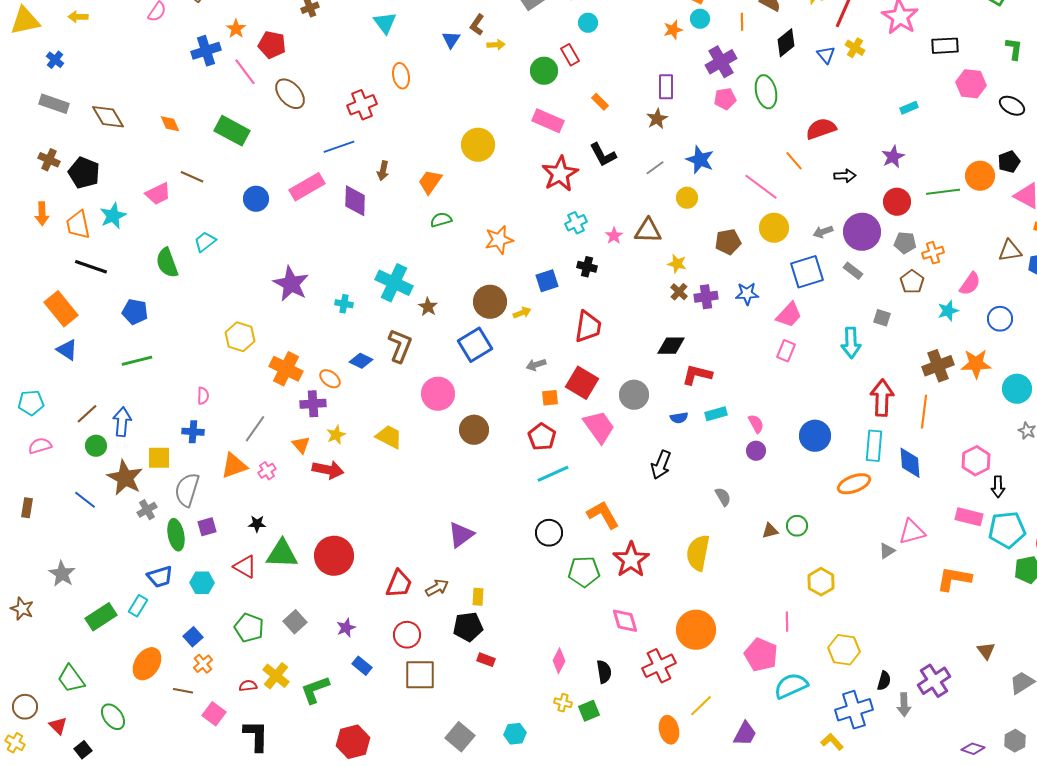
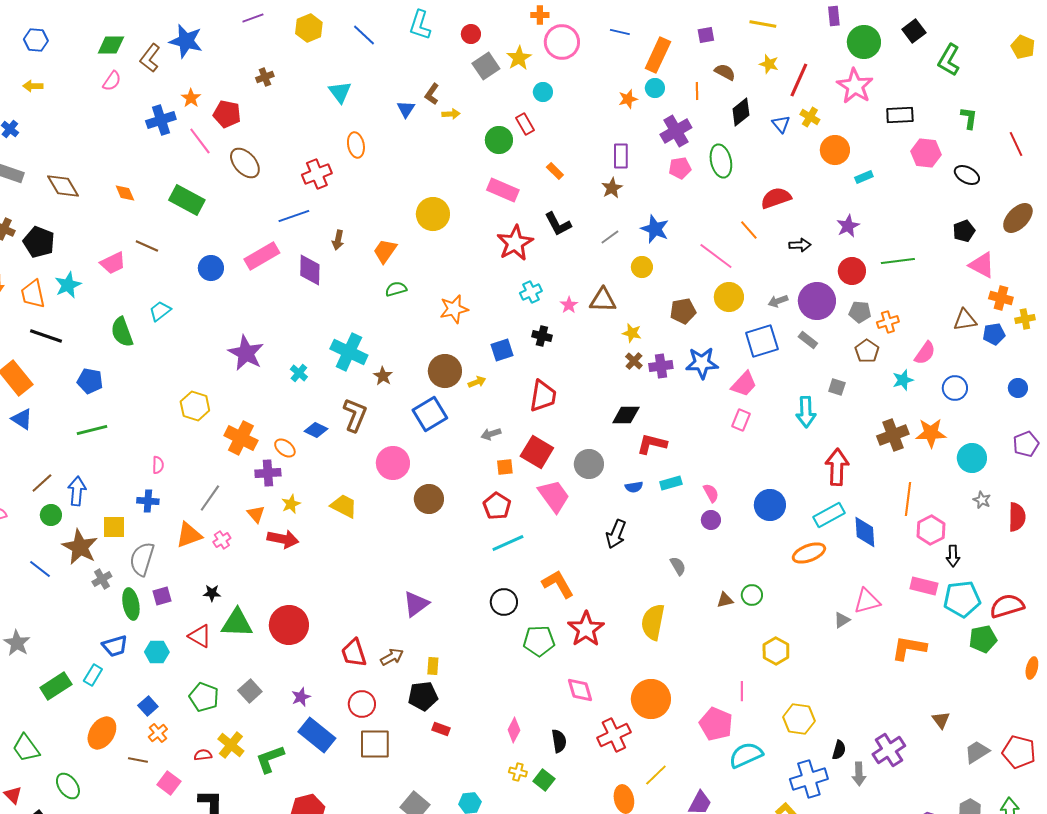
orange circle: (980, 176) -> (835, 150), moved
blue star: (747, 294) -> (702, 363), size x1.4
cyan cross: (344, 304) -> (299, 373), turned 30
orange line: (924, 412) -> (908, 499), moved
cyan rectangle: (874, 446) -> (829, 515), turned 56
red trapezoid: (399, 584) -> (354, 653), turned 140
blue rectangle: (362, 666) -> (317, 735), size x1.8
green square: (589, 711) -> (544, 780), turned -30

